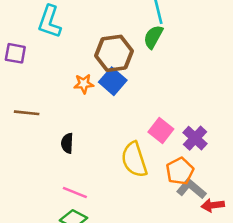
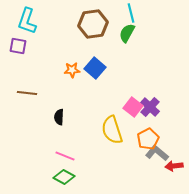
cyan L-shape: (49, 22) -> (27, 21), moved
brown hexagon: (114, 53) -> (93, 24), moved
purple cross: (195, 138) -> (150, 107), moved

